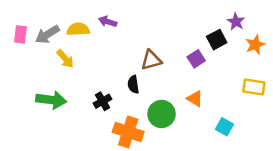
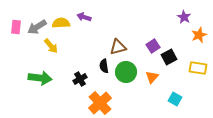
black square: (217, 40) -> (169, 57), moved
orange triangle: (195, 99) -> (152, 77), turned 40
green circle: (162, 114) -> (126, 72), moved
orange cross: (128, 132) -> (100, 103), turned 30

